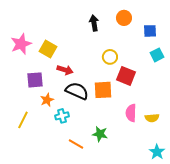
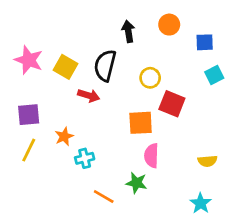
pink star: (21, 44) -> (29, 60), turned -30
purple square: (35, 80) -> (29, 115), moved
black semicircle: (77, 91) -> (105, 65), moved, turned -100
pink semicircle: (131, 113) -> (151, 156), moved
yellow line: (23, 120) -> (29, 150), moved
cyan star: (157, 152) -> (201, 203), moved

